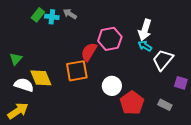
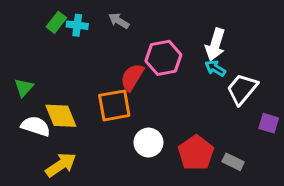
gray arrow: (70, 14) -> (119, 21), moved
white circle: (112, 86) -> (148, 143), moved
gray rectangle: (165, 105) -> (233, 162), moved
yellow arrow: (18, 111) -> (61, 165), moved

